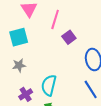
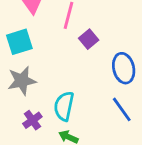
gray star: (19, 65) -> (22, 81), size x1.5

